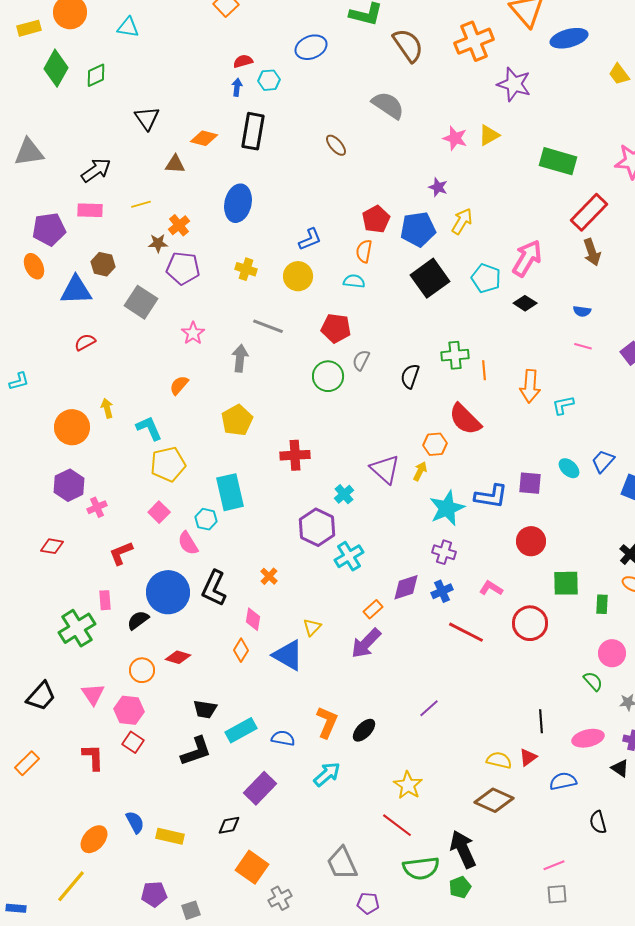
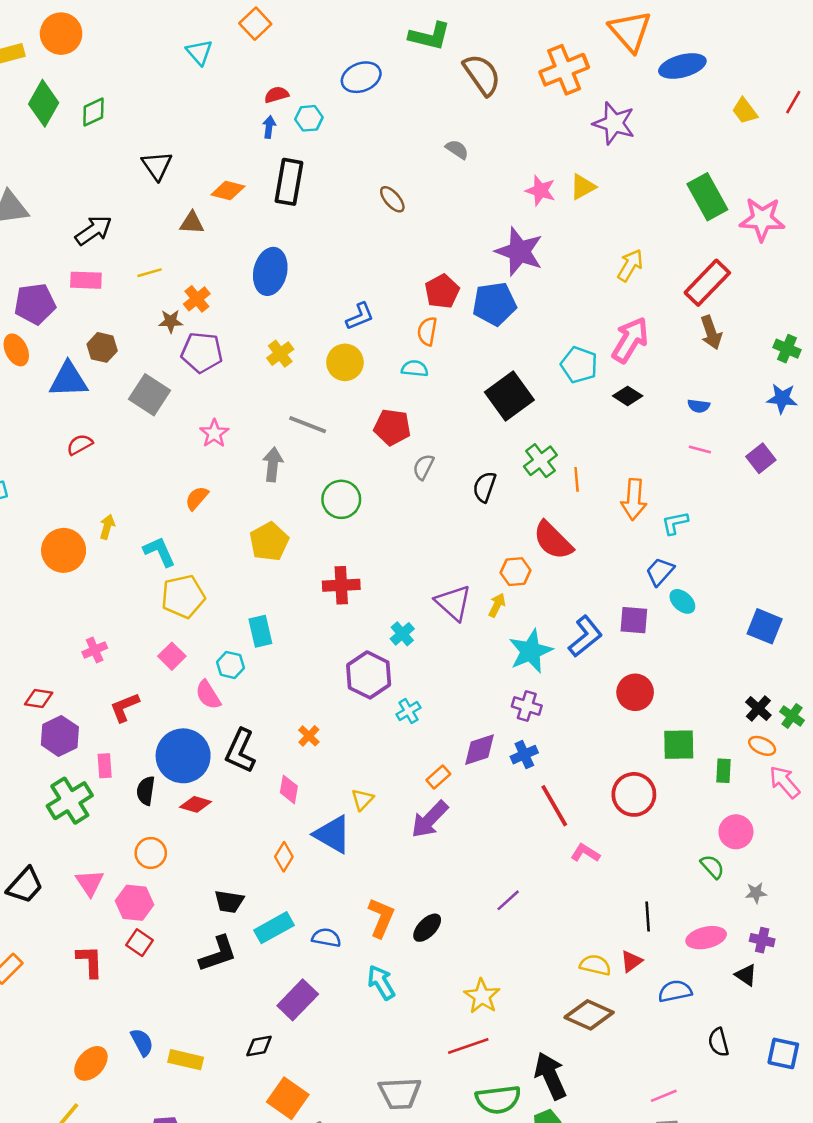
cyan triangle: (128, 27) -> (199, 52), moved, turned 40
gray semicircle: (388, 105) -> (457, 149), size x0.6
green rectangle: (558, 161) -> (707, 197), moved, turned 45
purple star: (438, 187) -> (519, 252), size x2.0
yellow arrow: (462, 221) -> (630, 265), moved
yellow cross: (246, 269) -> (280, 354), turned 35
black square: (430, 278) -> (509, 396), moved
green cross: (455, 355) -> (540, 461), turned -32
green circle: (328, 376) -> (341, 499), moved
yellow arrow: (107, 408) -> (107, 527), turned 30
blue trapezoid: (603, 461) -> (660, 572), moved
purple hexagon: (69, 485) -> (60, 736), moved
cyan rectangle: (230, 492) -> (260, 631), size x0.7
blue L-shape: (491, 496) -> (585, 636), turned -48
cyan cross: (349, 556) -> (408, 711), size x0.7
pink L-shape: (491, 588) -> (585, 853), moved
black semicircle: (138, 620) -> (146, 791), turned -45
red line: (466, 632) -> (554, 806), turned 33
orange diamond: (241, 650) -> (284, 857), moved
red diamond: (178, 657) -> (196, 804), moved
cyan arrow: (327, 774) -> (381, 982), turned -80
red line: (397, 825) -> (468, 1046), turned -56
gray trapezoid: (342, 863) -> (400, 1093), turned -69

